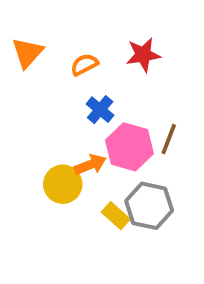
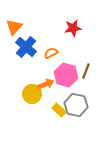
orange semicircle: (84, 64) -> (51, 53), moved
blue cross: (100, 110) -> (26, 47), moved, size x1.5

